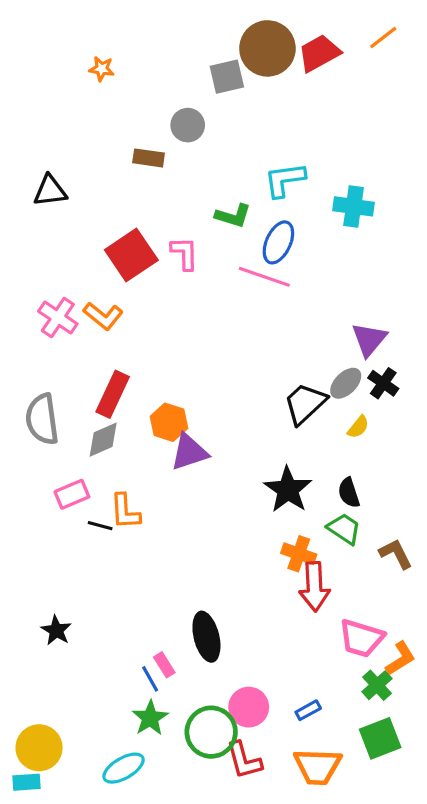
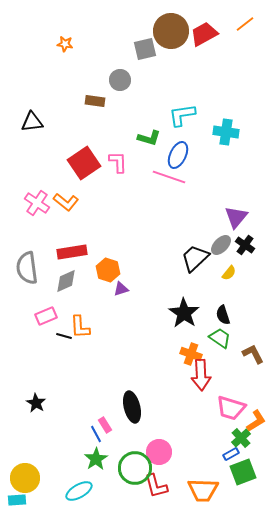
red rectangle: (113, 394) -> (72, 252), turned 56
purple triangle: (189, 452) -> (121, 289), size x0.6
blue rectangle: (308, 710) -> (231, 454), moved

